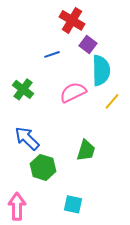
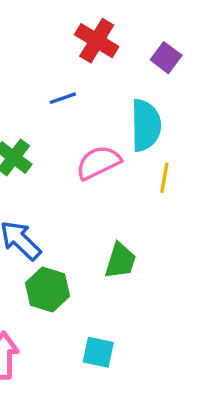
purple square: (88, 44) -> (166, 58), moved
yellow line: (112, 101) -> (164, 178), turned -30

